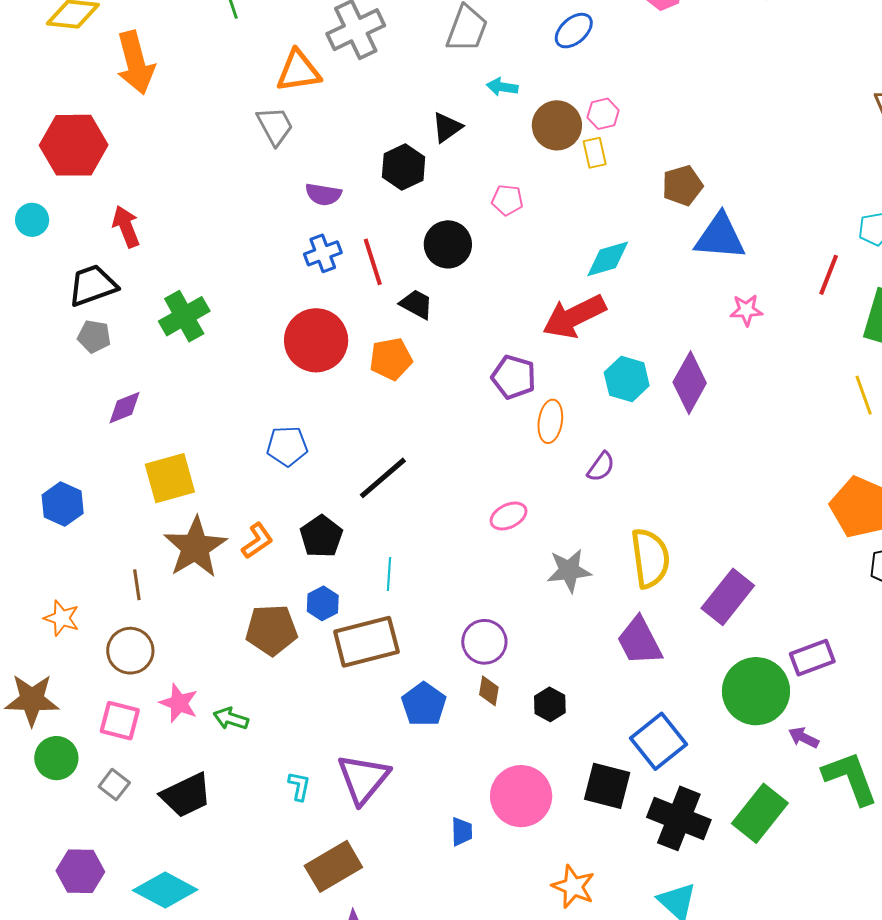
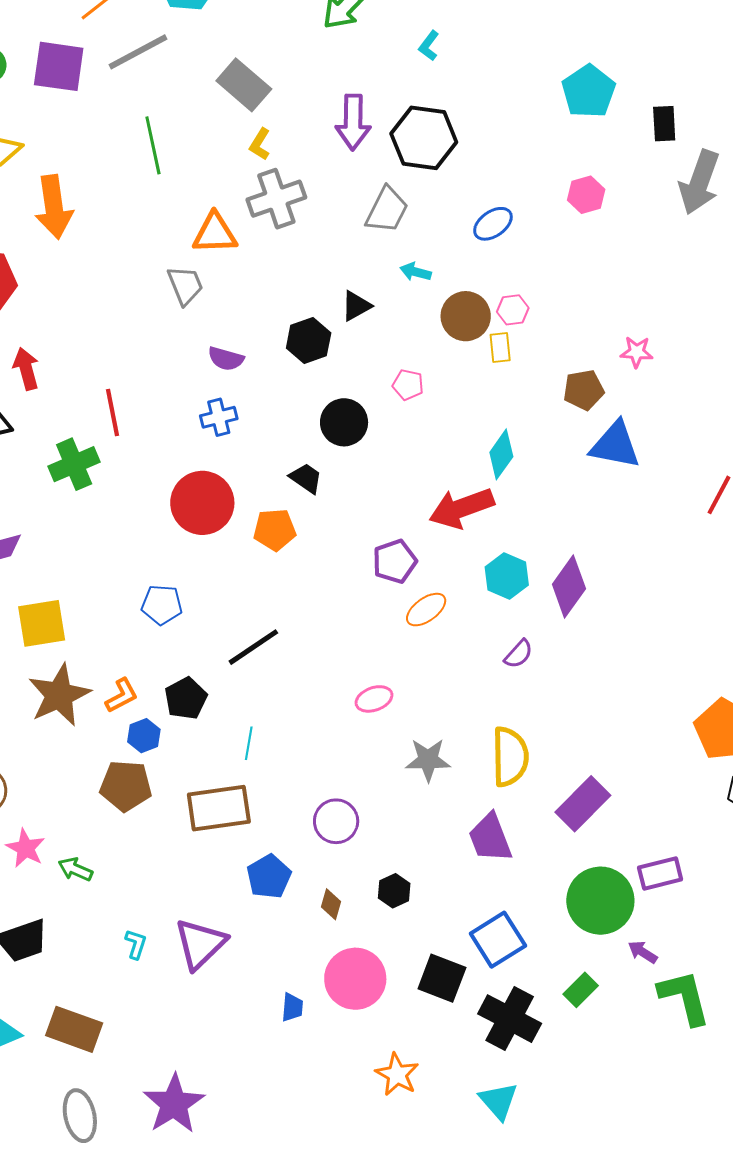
cyan diamond: (608, 259) -> (501, 454), turned -45
red line: (373, 262) -> (113, 412), moved
pink star: (746, 310) -> (637, 352), moved
purple pentagon: (514, 377) -> (395, 561), turned 30
orange ellipse: (550, 421) -> (426, 610), turned 39
purple semicircle: (601, 467) -> (518, 654), moved
blue hexagon: (323, 603) -> (144, 736), moved
brown diamond: (489, 691) -> (331, 904), moved
green rectangle: (760, 813) -> (581, 990), moved, size x0.6
brown rectangle: (333, 866) -> (74, 1029), moved, turned 44

